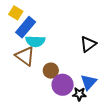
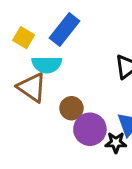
yellow square: (16, 13) -> (24, 38), moved
blue rectangle: (26, 27) -> (64, 30), moved

